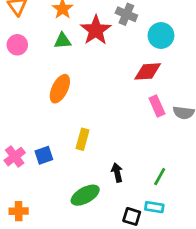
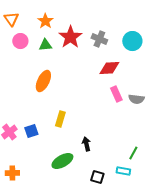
gray cross: (126, 14) -> (99, 39), moved
cyan circle: (161, 35) -> (132, 41), moved
pink circle: (17, 45) -> (20, 41), moved
green line: (160, 177) -> (133, 153), moved
cyan rectangle: (154, 207) -> (123, 171), moved

